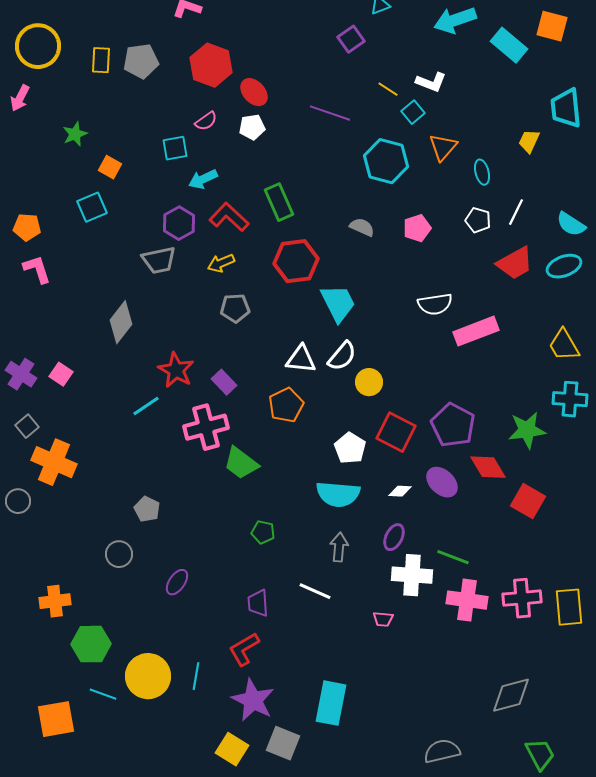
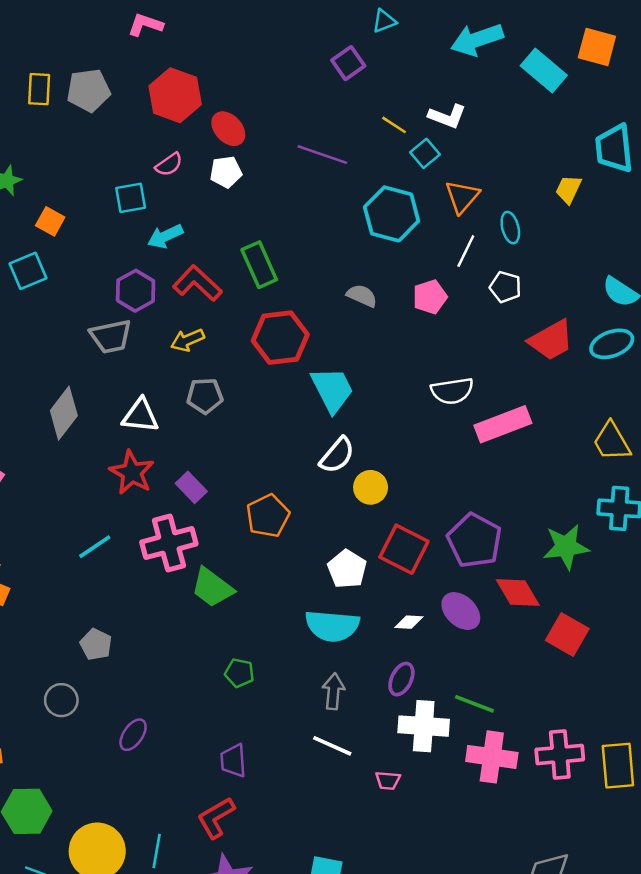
white line: (516, 212) -> (466, 251), moved
white triangle: (301, 359) -> (140, 416), moved
cyan line: (146, 406) -> (95, 547), moved
white line: (315, 591) -> (332, 746), moved

